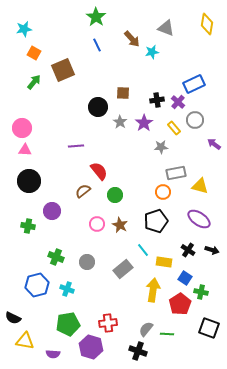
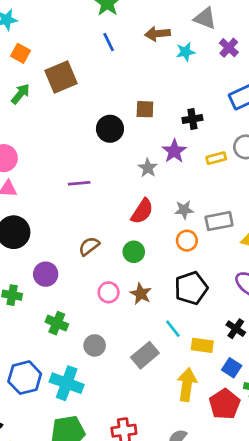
brown arrow: (132, 39) -> (158, 34), turned 126
purple cross: (178, 102) -> (229, 48), moved
gray star: (120, 122) -> (148, 168), moved
yellow rectangle: (174, 128) -> (216, 158), turned -64
gray star: (161, 147) -> (184, 210), moved
red semicircle: (99, 171) -> (142, 211), moved, turned 72
orange circle: (163, 192) -> (187, 241), moved
green cross: (56, 257) -> (57, 323), moved
cyan cross: (67, 289) -> (67, 383), size x1.6

